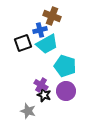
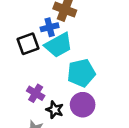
cyan pentagon: (65, 66) -> (81, 73), turned -30
purple cross: (41, 85) -> (36, 93), moved

